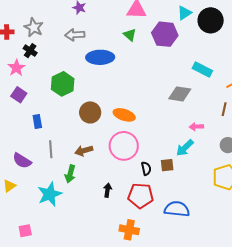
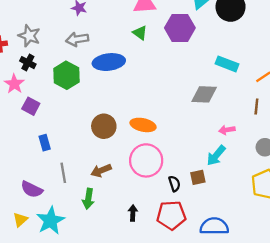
green hexagon: (63, 84) -> (66, 75), moved
purple square: (19, 95) -> (31, 106), moved
cyan star: (50, 194) -> (50, 221), moved

